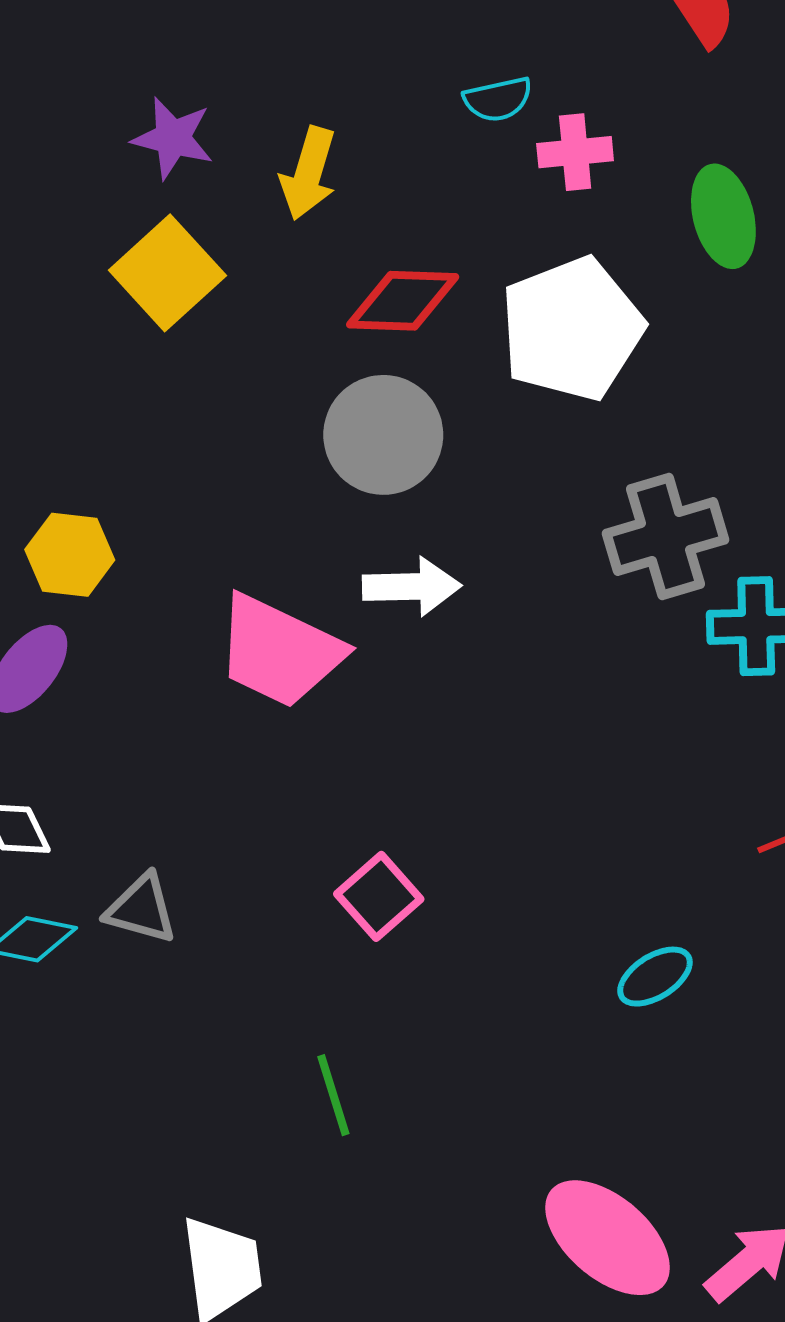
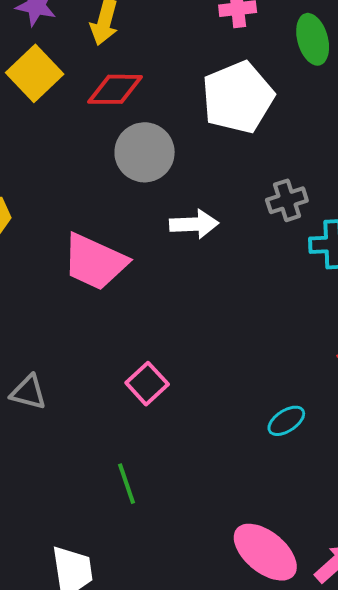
red diamond: (403, 301) -> (115, 89), moved
gray cross: (666, 537) -> (287, 200), size x0.7
white arrow: (412, 587) -> (194, 224), moved

